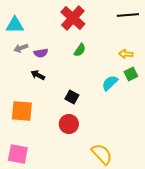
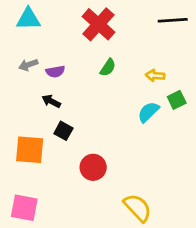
cyan triangle: (15, 25) -> (28, 19), moved
yellow arrow: (126, 54) -> (155, 76), moved
black square: (72, 97) -> (63, 131), moved

